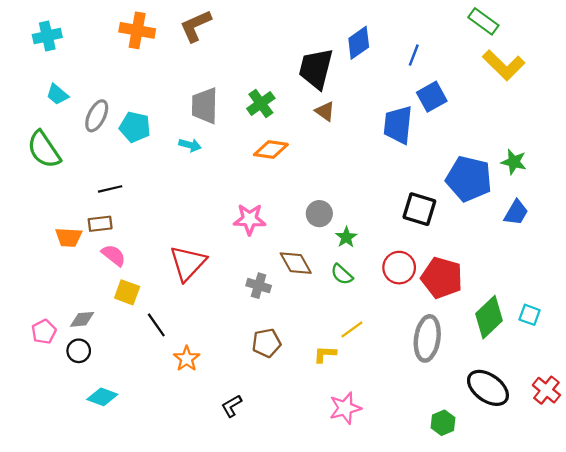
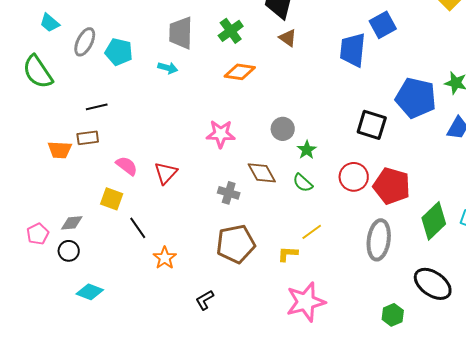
pink semicircle: (114, 255) -> (127, 166), moved
red triangle: (188, 263) -> (166, 173), size x0.7
brown pentagon: (266, 343) -> (236, 244), size x1.5
pink star: (345, 408) -> (306, 302), size x1.4

